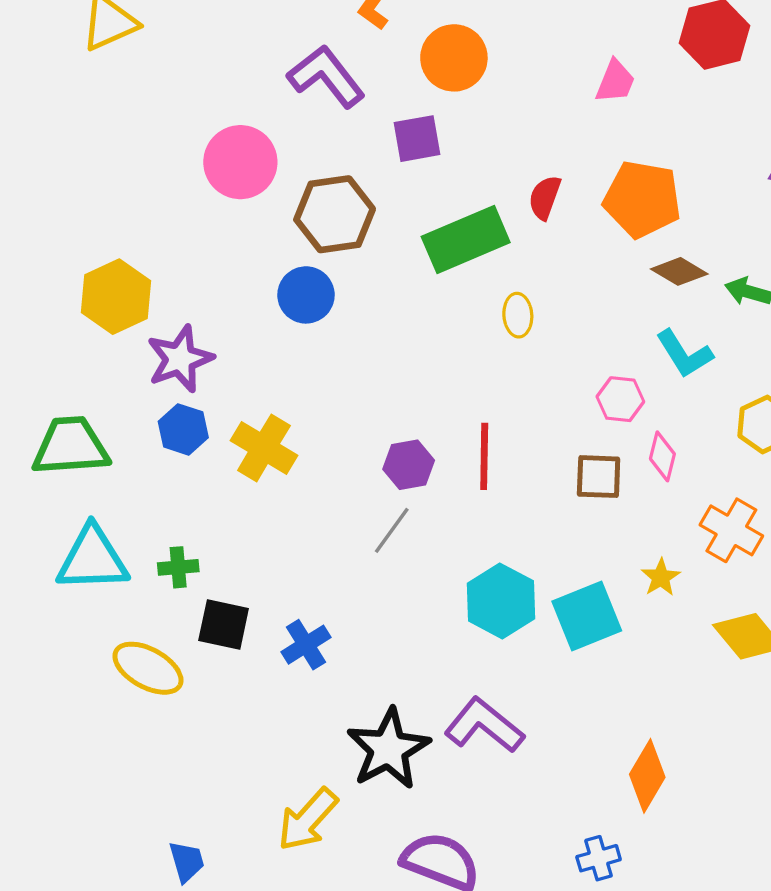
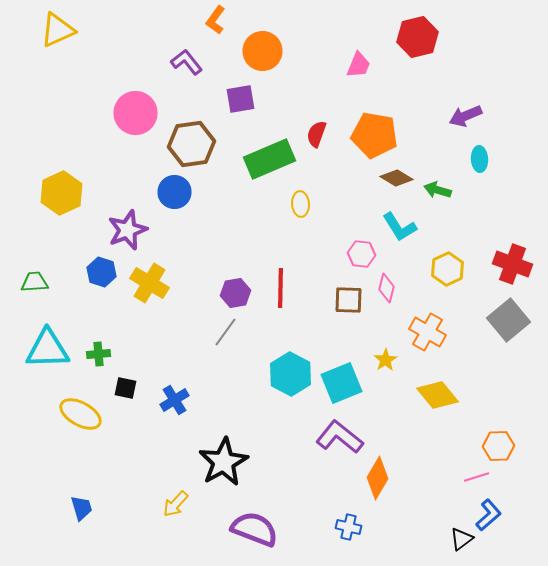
purple L-shape: (326, 76) -> (186, 62), size x0.7
purple star: (180, 359) -> (128, 230), moved
green trapezoid: (71, 446) -> (34, 282), size x0.6
black square: (224, 624) -> (126, 388), size x0.7
purple L-shape: (484, 725) -> (340, 437), moved
yellow arrow: (308, 820) -> (176, 504), size x0.7
blue cross: (599, 858) -> (348, 527), turned 30
blue trapezoid: (187, 862) -> (82, 508), moved

